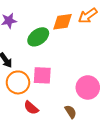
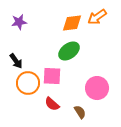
green ellipse: (38, 37) -> (69, 51), moved
red semicircle: (31, 108) -> (52, 104), moved

